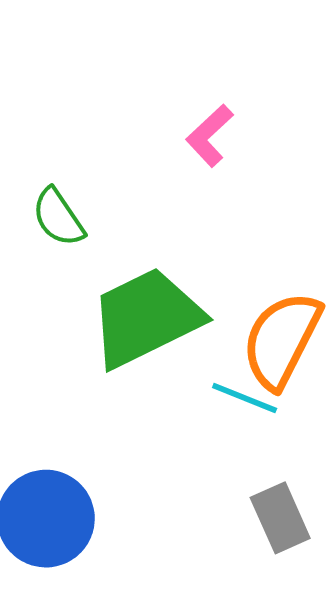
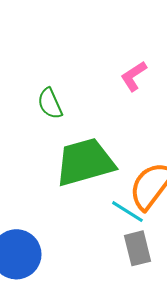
gray rectangle: (280, 518) -> (137, 248), moved

